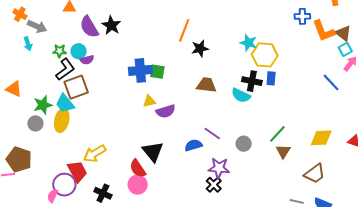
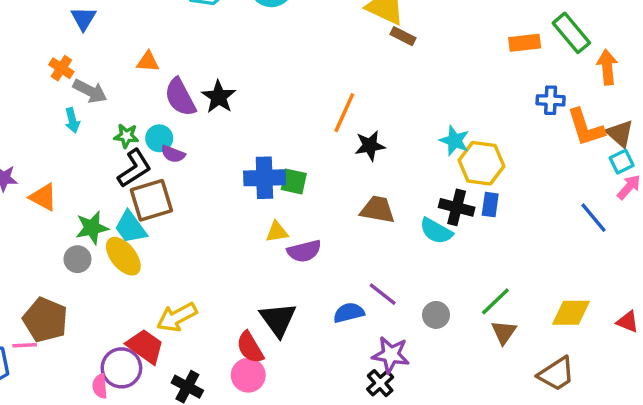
purple semicircle: (87, 60) -> (173, 154), turned 32
yellow ellipse: (62, 120) -> (123, 256), turned -55
red trapezoid: (77, 171) -> (145, 346), turned -30
pink semicircle: (53, 196) -> (100, 386), turned -32

